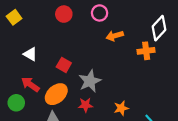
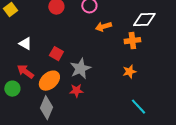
white diamond: (159, 28) -> (144, 20), turned 45
orange star: (121, 108) -> (129, 72), moved

